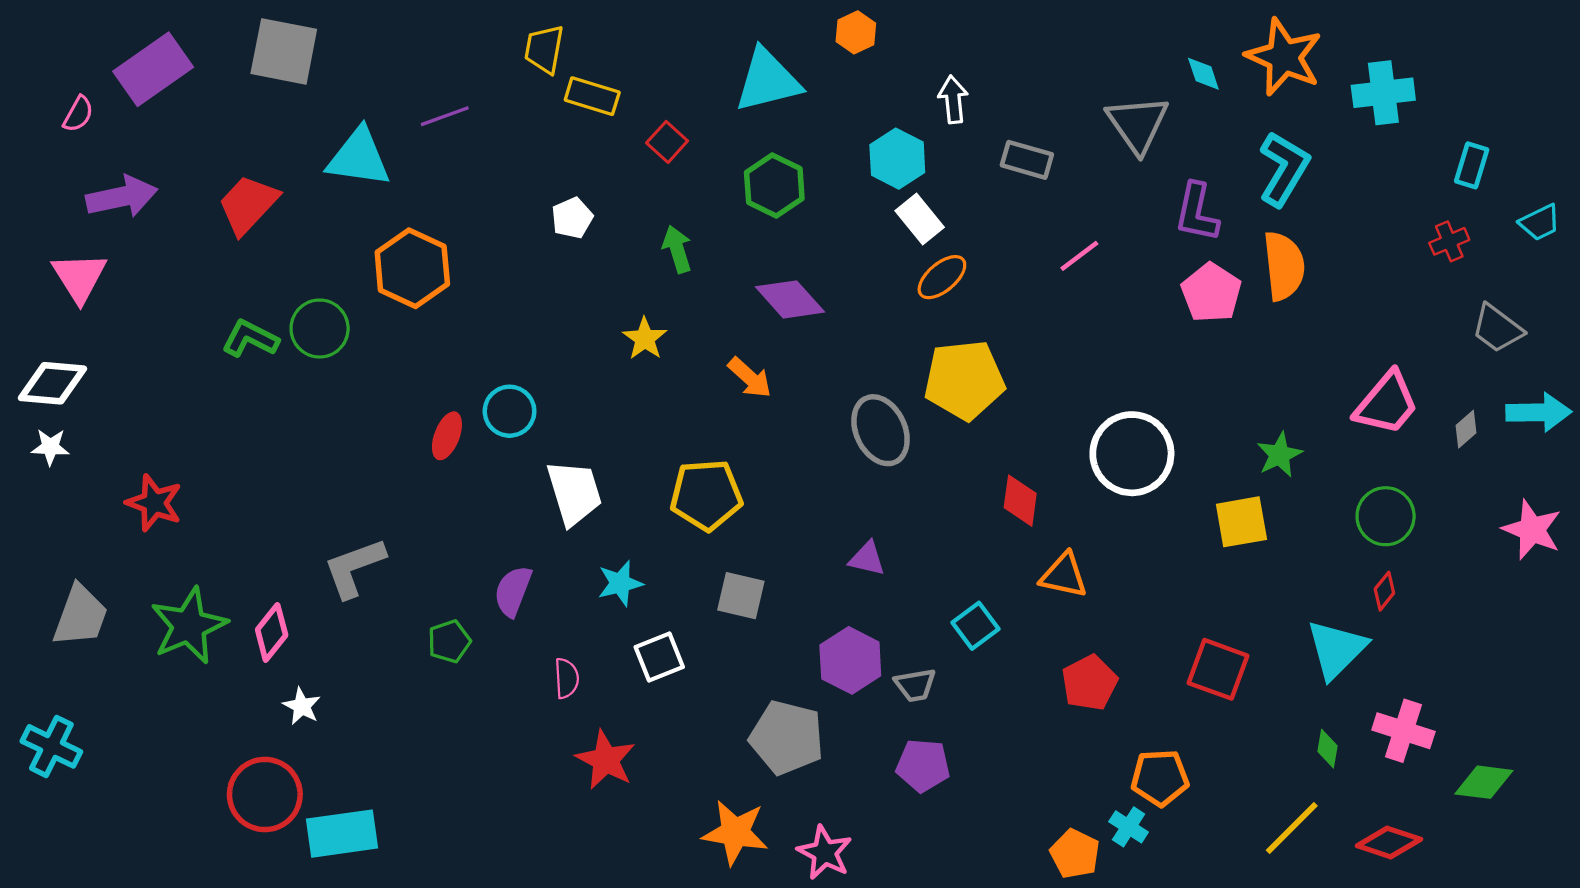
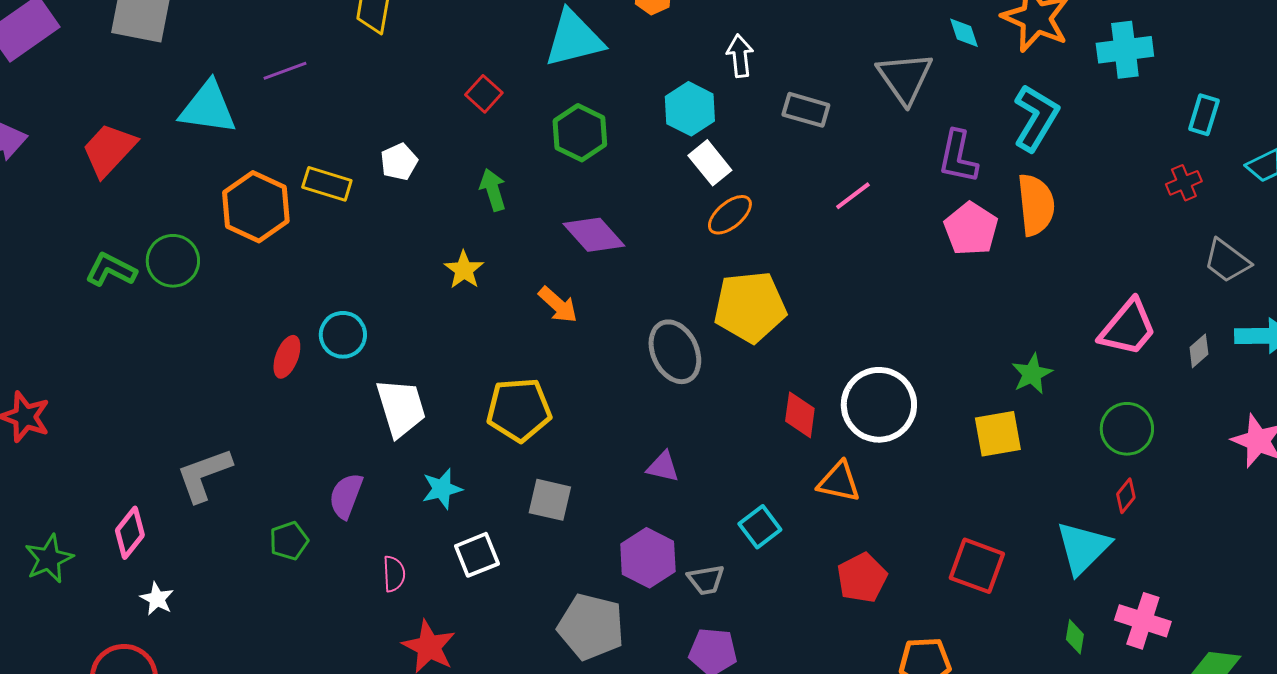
yellow rectangle: (592, 96) -> (327, 184), moved
white circle: (1132, 454) -> (879, 405), moved
green star: (189, 626) -> (49, 559), moved, size x0.7

